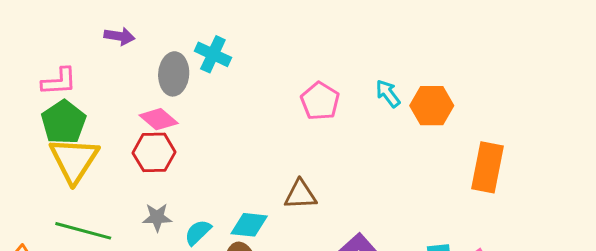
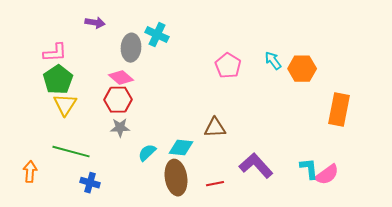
yellow triangle: (74, 160) -> (65, 105), size x0.7
gray star: (157, 217) -> (120, 128), moved

